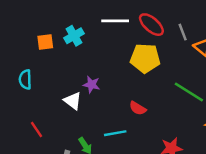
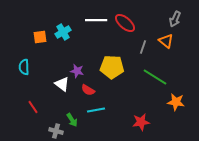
gray line: (183, 32) -> (143, 47), moved, turned 40
yellow pentagon: (145, 58) -> (112, 67), moved
red semicircle: (138, 108) -> (88, 90), moved

